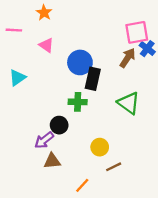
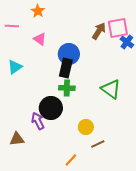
brown arrow: (128, 58) -> (99, 31), moved
black rectangle: (93, 79) -> (66, 68), moved
black circle: (59, 125) -> (51, 108), size x1.5
purple arrow: (44, 140) -> (38, 121), turned 102
brown triangle: (52, 161) -> (17, 139), moved

